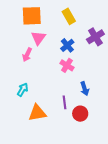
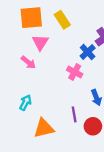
yellow rectangle: (69, 16) -> (62, 20), moved
blue cross: (67, 45) -> (88, 52), moved
pink arrow: (27, 55) -> (28, 62), turned -72

